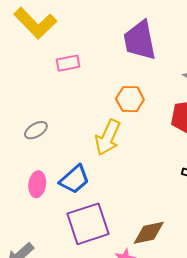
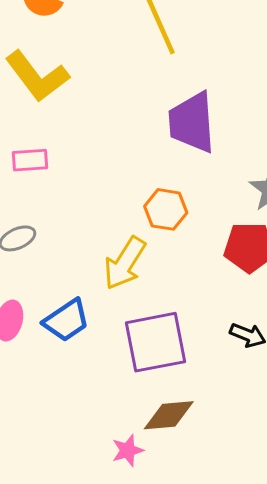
pink rectangle: (68, 63) -> (30, 160), moved
purple square: (88, 224) -> (156, 342), moved

